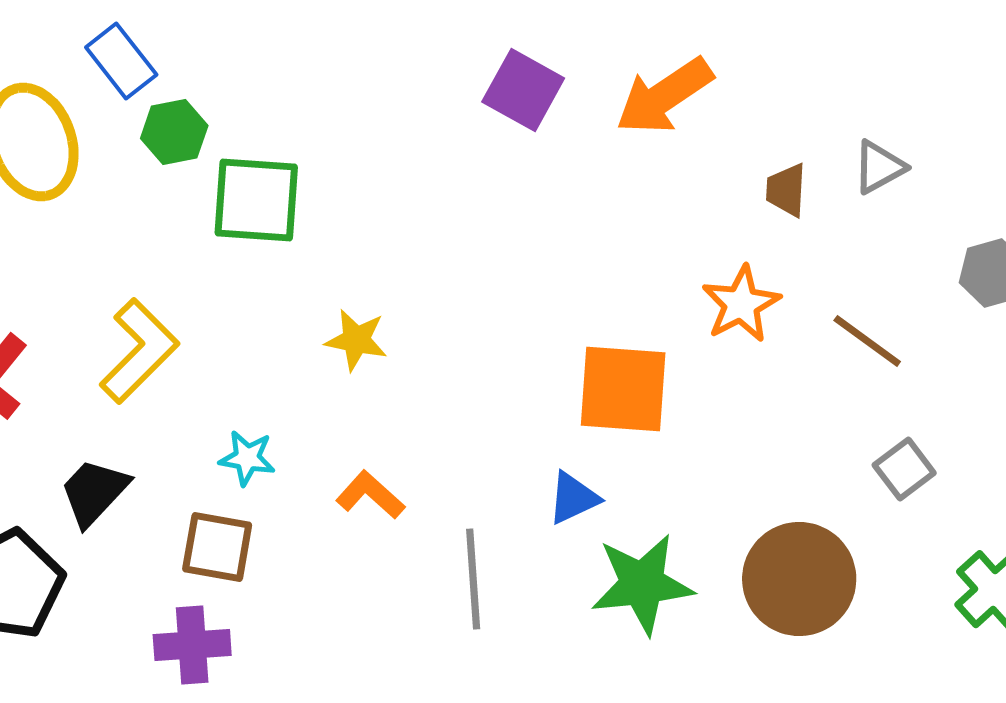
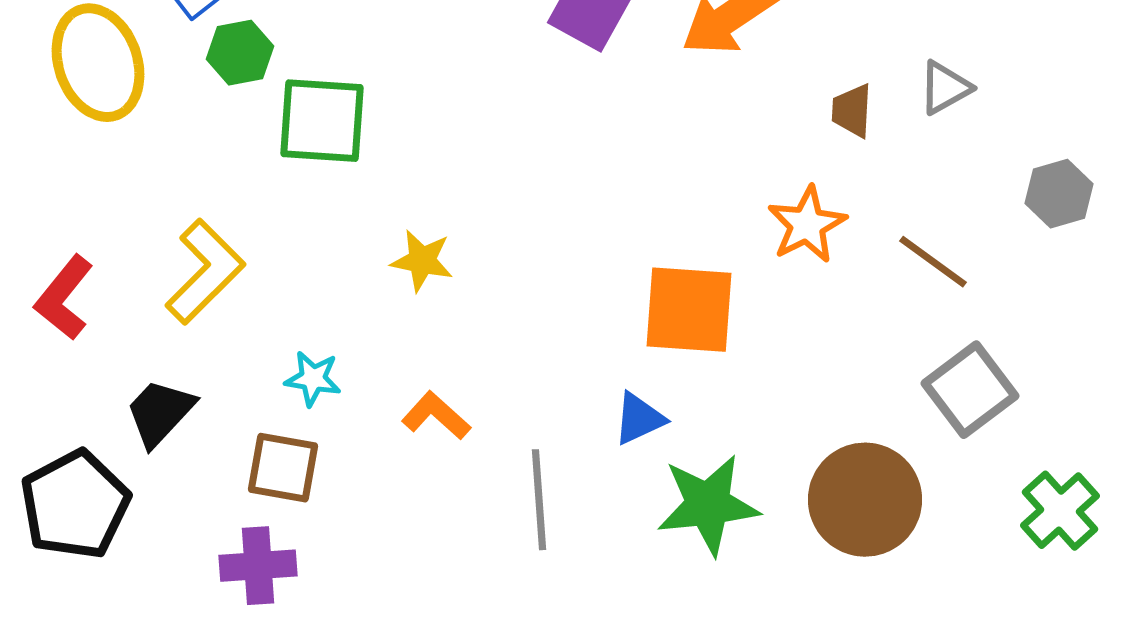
gray square: (904, 469) -> (970, 390), size x1.5

